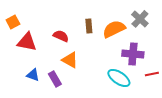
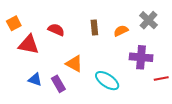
orange semicircle: (114, 29) -> (121, 31), size x0.6
red semicircle: (61, 36) -> (56, 30), moved
cyan ellipse: (119, 78) -> (107, 81), moved

